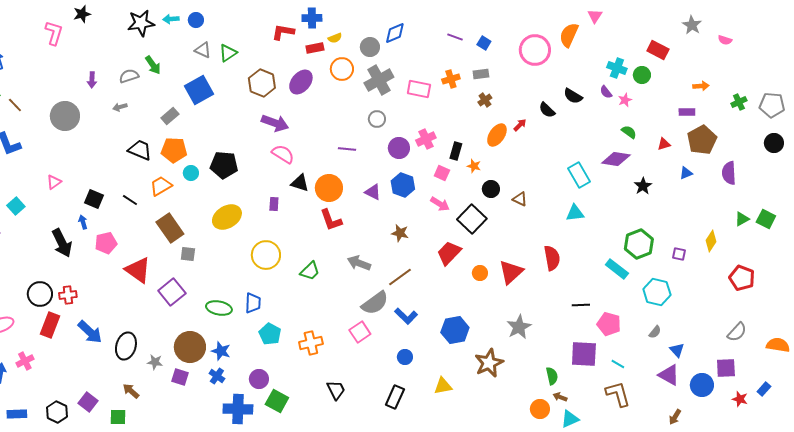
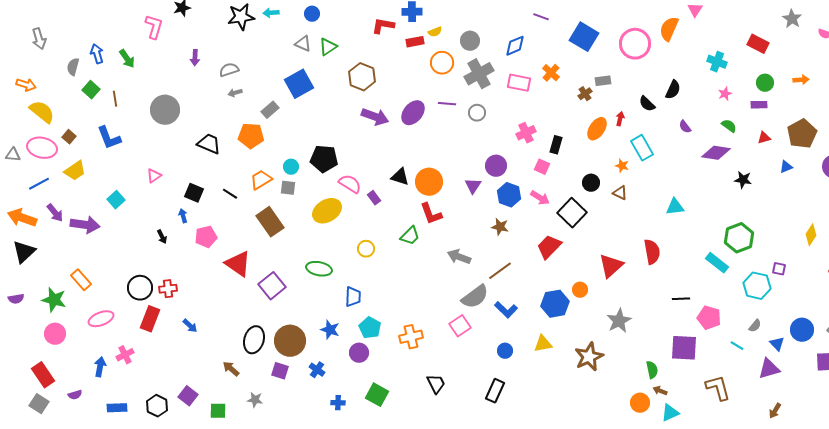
blue circle: (196, 20) -> (312, 14), moved
blue diamond: (395, 33) -> (515, 46), moved
purple line: (455, 37) -> (541, 17), moved
blue square: (484, 43) -> (584, 37), size x2.0
green arrow: (153, 65) -> (127, 59), moved
gray rectangle: (481, 74) -> (603, 81), moved
green circle: (642, 75) -> (765, 83), moved
orange cross: (451, 79) -> (551, 73), turned -30
purple arrow: (92, 80) -> (195, 58), moved
purple ellipse: (301, 82) -> (413, 113), moved
purple semicircle: (606, 92) -> (685, 127), moved
black semicircle: (573, 96) -> (673, 90), turned -96
brown line: (15, 105) -> (115, 99), turned 35
gray arrow: (120, 107) -> (235, 93), moved
purple rectangle: (687, 112) -> (759, 105), moved
red arrow: (520, 125) -> (620, 119), turned -32
purple circle: (399, 148) -> (496, 166), moved
purple line: (347, 149) -> (447, 104), moved
black trapezoid: (140, 150) -> (209, 144), moved
orange pentagon: (174, 150) -> (251, 136), moved
pink semicircle: (283, 154) -> (350, 184), moved
orange star: (474, 166) -> (622, 166), moved
cyan rectangle: (579, 175) -> (642, 148), moved
blue hexagon: (403, 185) -> (509, 195), moved
black star: (643, 186) -> (743, 180), turned -30
purple triangle: (373, 192) -> (473, 186), turned 36
purple rectangle: (274, 204) -> (374, 198), turned -40
black arrow: (62, 243) -> (162, 237), size x0.5
gray square: (188, 254) -> (288, 188), moved
purple square: (679, 254) -> (779, 269), moved
yellow circle: (266, 255) -> (366, 249), size x0.6
green trapezoid: (310, 271) -> (410, 236), moved
orange circle: (480, 273) -> (580, 290), moved
green ellipse: (219, 308) -> (319, 269), moved
blue hexagon: (455, 330) -> (555, 304), moved
blue arrow: (90, 332) -> (190, 326), size x0.6
black ellipse: (126, 346) -> (254, 340), moved
blue star: (221, 351) -> (330, 330), moved
gray star: (155, 362) -> (255, 400), moved
cyan line: (618, 364) -> (737, 346), moved
purple triangle: (669, 375) -> (769, 369), turned -45
purple circle: (259, 379) -> (359, 353), moved
blue circle: (702, 385) -> (802, 330), moved
yellow triangle: (443, 386) -> (543, 344), moved
brown arrow: (131, 391) -> (231, 369), moved
blue cross: (238, 409) -> (338, 403), size x0.5

